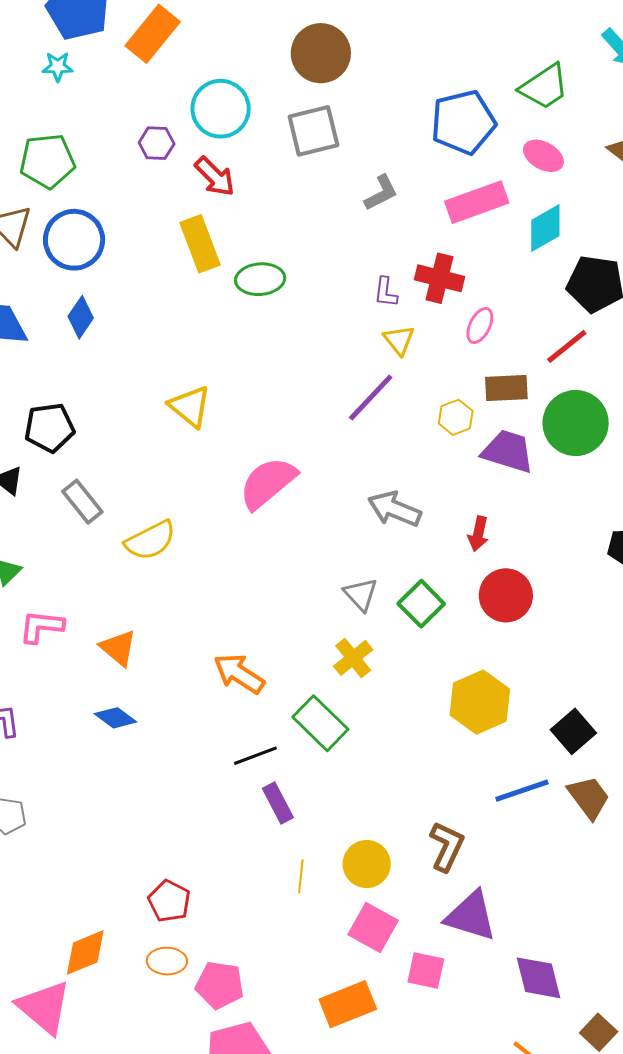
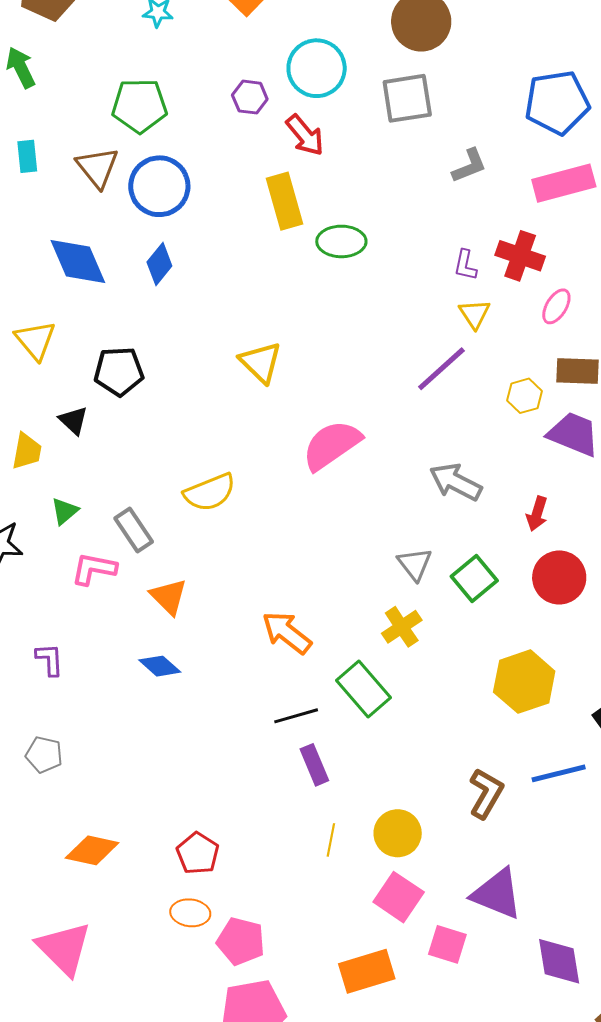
gray rectangle: (82, 502) -> (134, 530), moved
brown L-shape: (447, 846) -> (486, 793), moved
orange diamond: (85, 952) -> (92, 850), moved, turned 30

